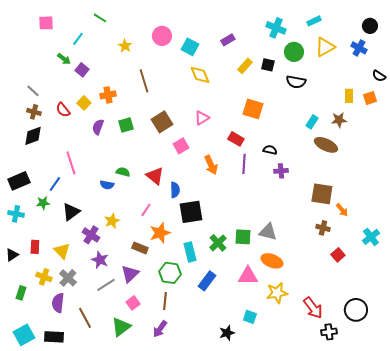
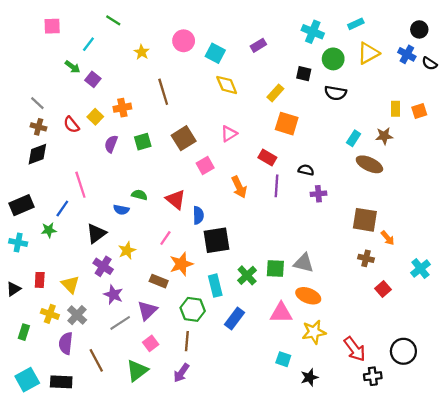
yellow rectangle: (245, 66) -> (275, 93), moved
black semicircle: (379, 76) -> (429, 63), moved
black triangle: (71, 212) -> (96, 233), moved
black star: (227, 333) -> (309, 377), moved

